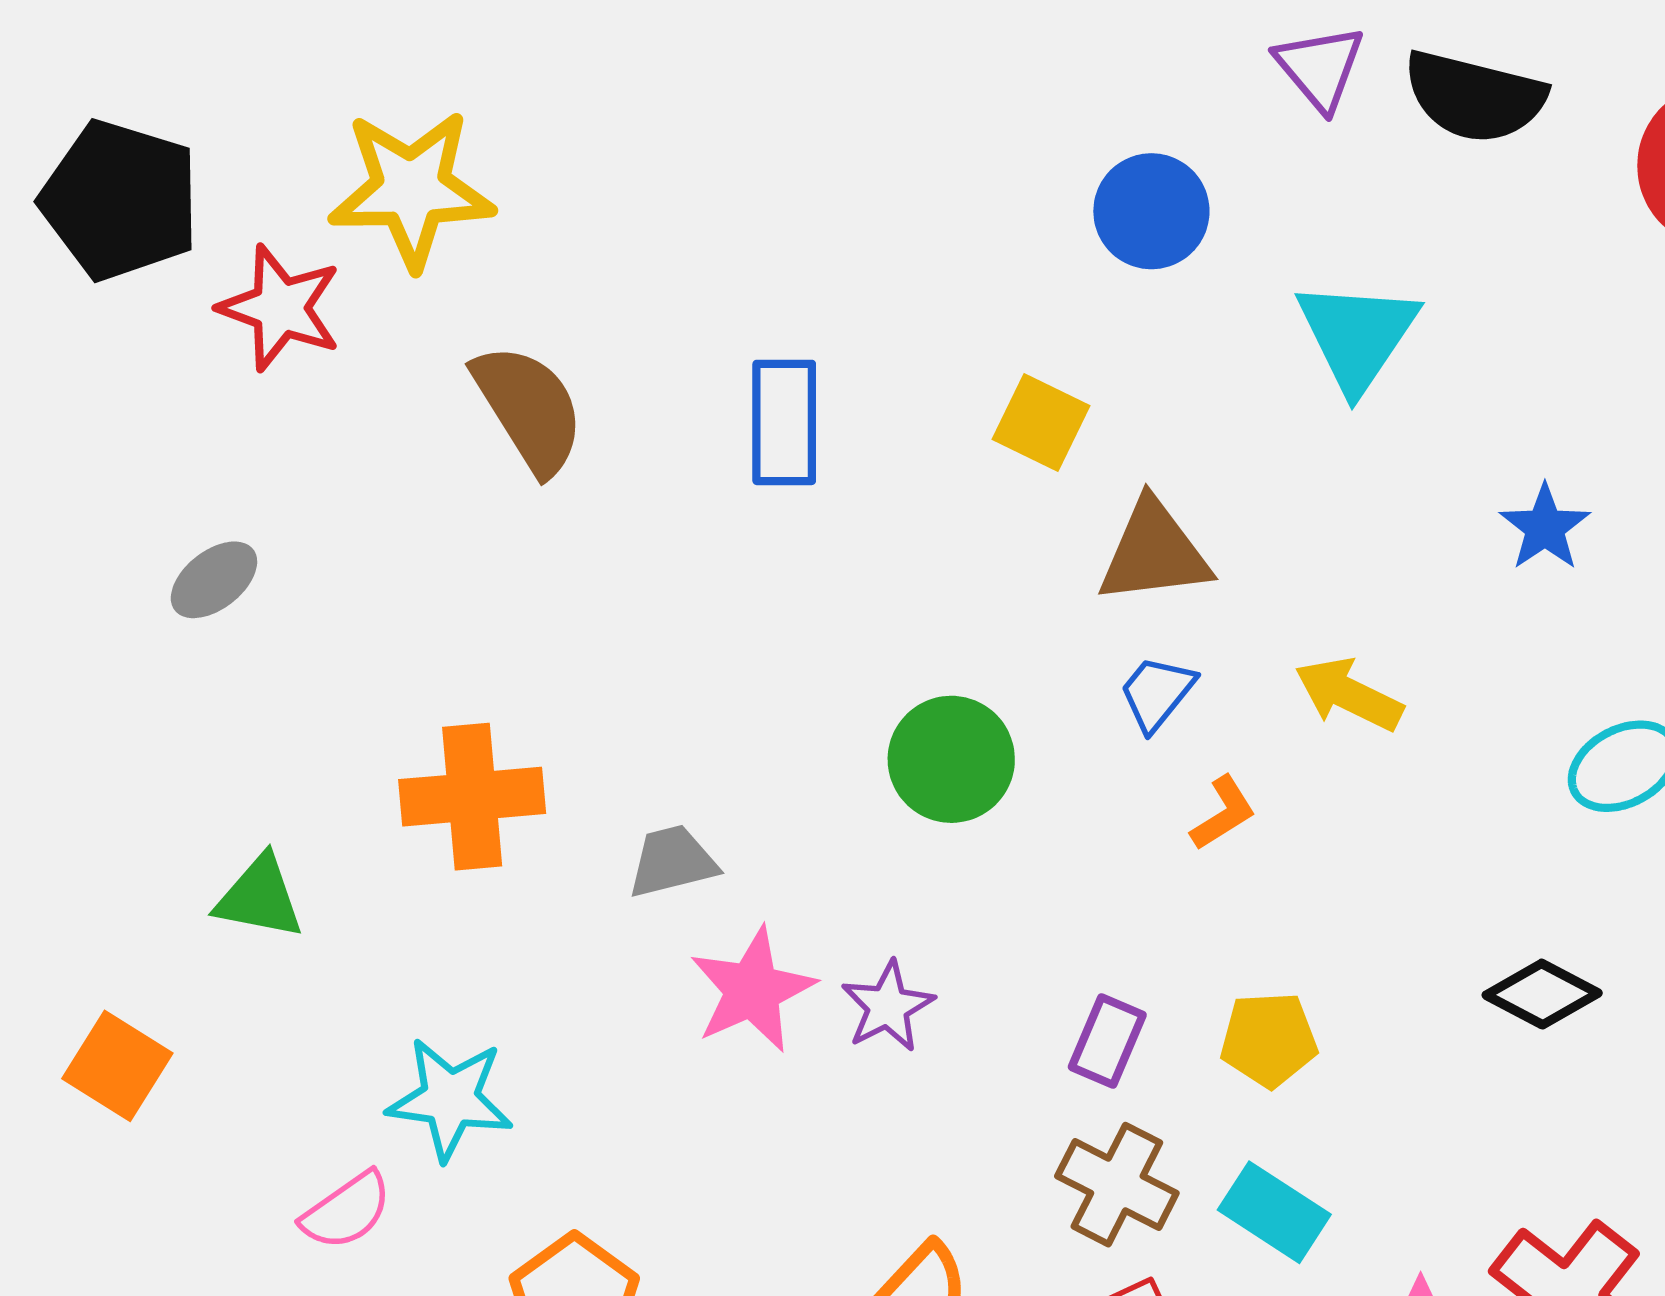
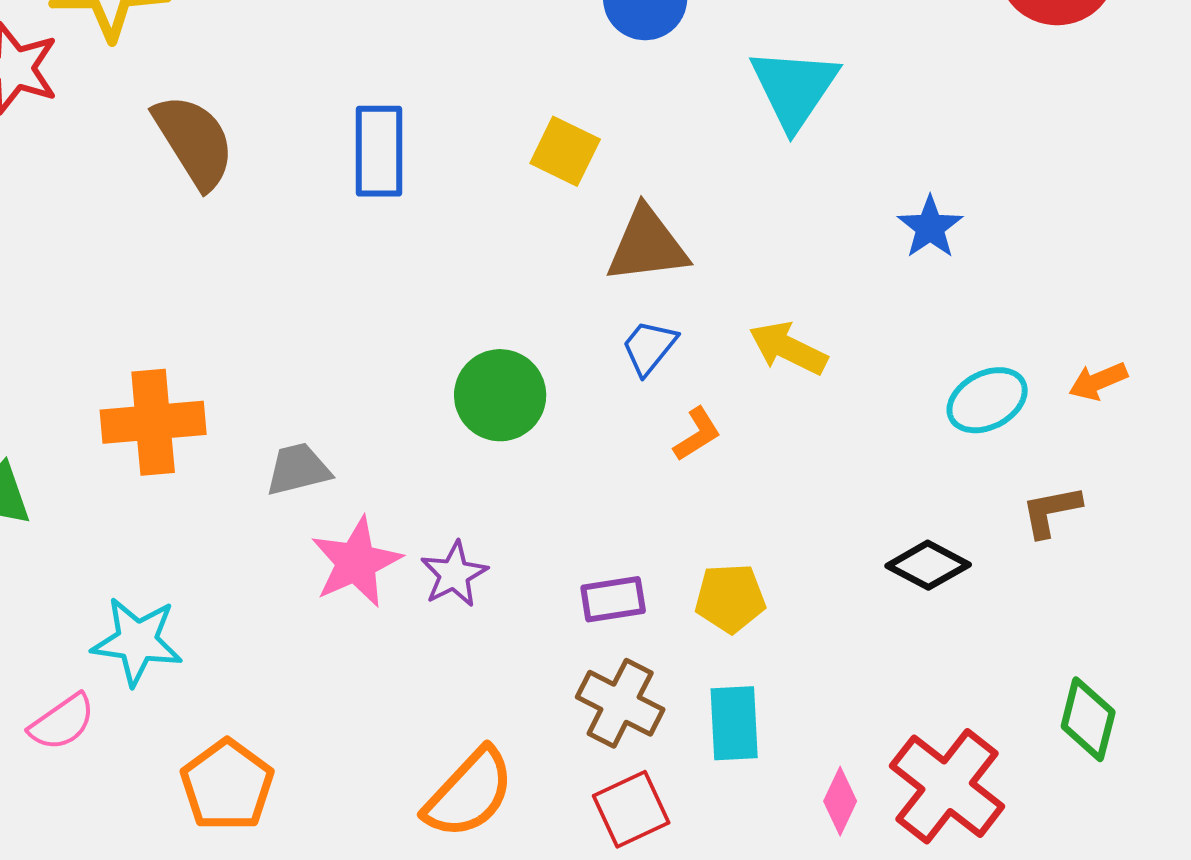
purple rectangle: (1107, 1041) -> (613, 599), turned 58
cyan rectangle: (1274, 1212) -> (734, 723), turned 54

